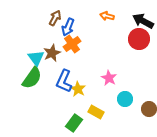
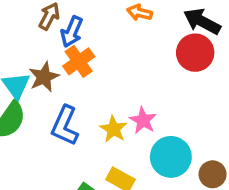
yellow star: (78, 89) -> (113, 129), moved
cyan circle: (125, 99) -> (171, 157), size x1.5

